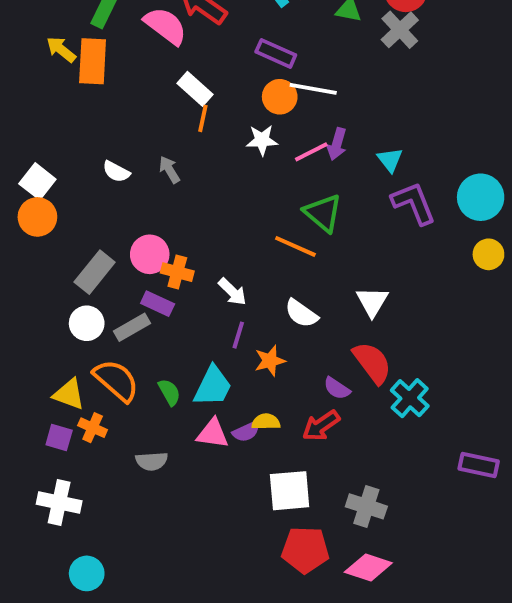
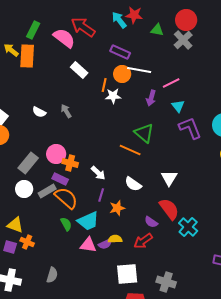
orange line: (203, 118) -> (104, 85), moved
pink line: (311, 152) -> (171, 83), moved
orange semicircle: (116, 380) -> (66, 198), moved
cyan trapezoid: (213, 386) -> (88, 221), turned 40
gray semicircle: (152, 461) -> (52, 275), moved, turned -70

